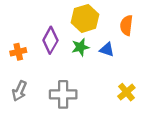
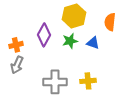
gray arrow: (19, 91) -> (17, 65), moved
yellow cross: (126, 92) -> (88, 81), moved, turned 35

